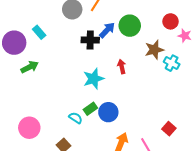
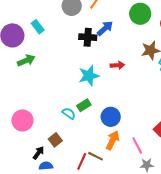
green circle: (130, 26) -> (140, 14), moved
red arrow: (122, 67) -> (117, 65), turned 96
blue circle: (108, 112) -> (111, 117), moved

